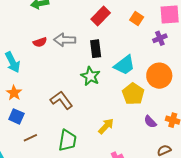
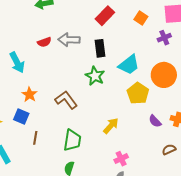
orange star: (14, 93) -> (30, 95), moved
brown line: (30, 138) -> (35, 138), turned -56

